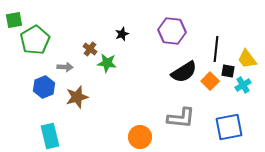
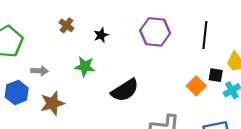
brown cross: (90, 49) -> (66, 25), moved
black line: (216, 49) -> (205, 35), moved
black semicircle: (184, 72) -> (125, 90), moved

